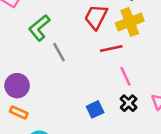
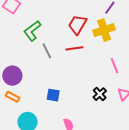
red line: (111, 49) -> (74, 48), moved
pink line: (126, 76) -> (114, 66), moved
blue square: (95, 109) -> (53, 95), moved, turned 32

